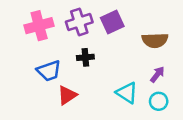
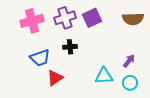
brown semicircle: (155, 40) -> (133, 19), moved
cyan triangle: (127, 93) -> (104, 76), turned -36

